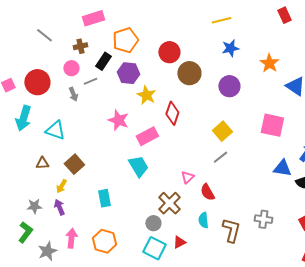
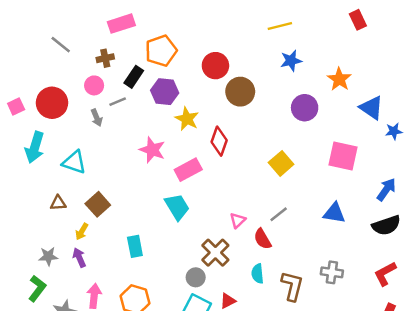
purple circle: (229, 86) -> (305, 108), moved
gray line: (220, 157) -> (279, 214), moved
blue triangle: (282, 168) -> (334, 213), moved

